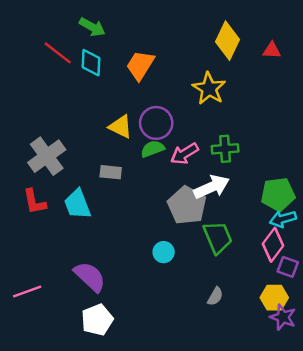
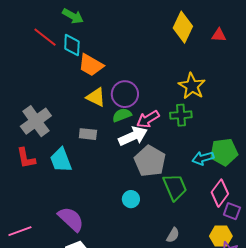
orange trapezoid: (140, 65) -> (91, 65), moved, turned -92
yellow star: (209, 89) -> (192, 86), moved
white arrow: (212, 187) -> (133, 136), moved
cyan arrow: (283, 219) -> (203, 158), moved

